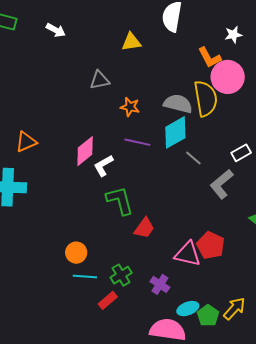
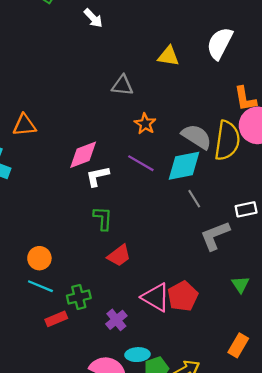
green L-shape: (120, 200) -> (103, 218), size x0.7

